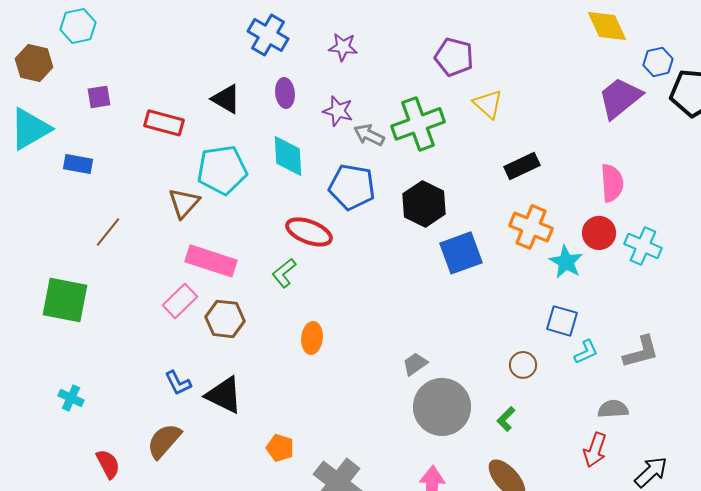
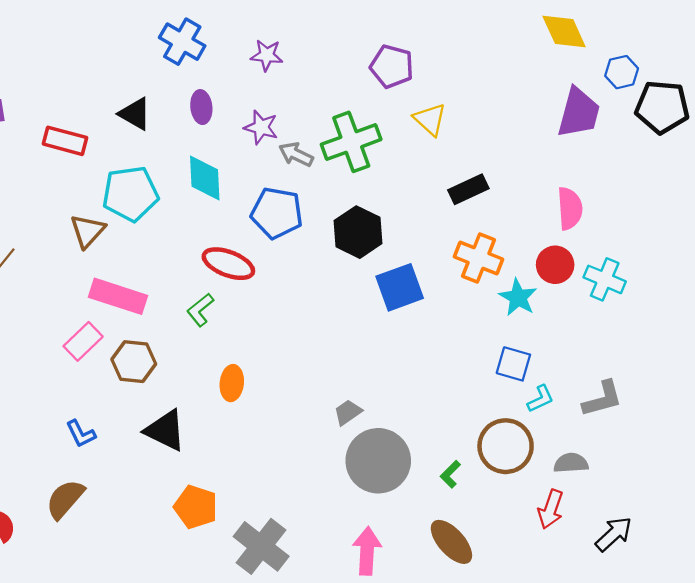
purple trapezoid: (620, 98) -> (579, 113), turned 144
brown circle: (523, 365) -> (506, 446), moved, size x1.8
black triangle: (224, 395) -> (165, 430), moved
orange pentagon: (280, 448) -> (196, 507), size x1.4

